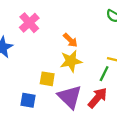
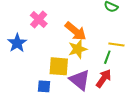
orange arrow: (70, 40) -> (76, 31), size x1.6
yellow square: (47, 79) -> (59, 66), size x1.5

